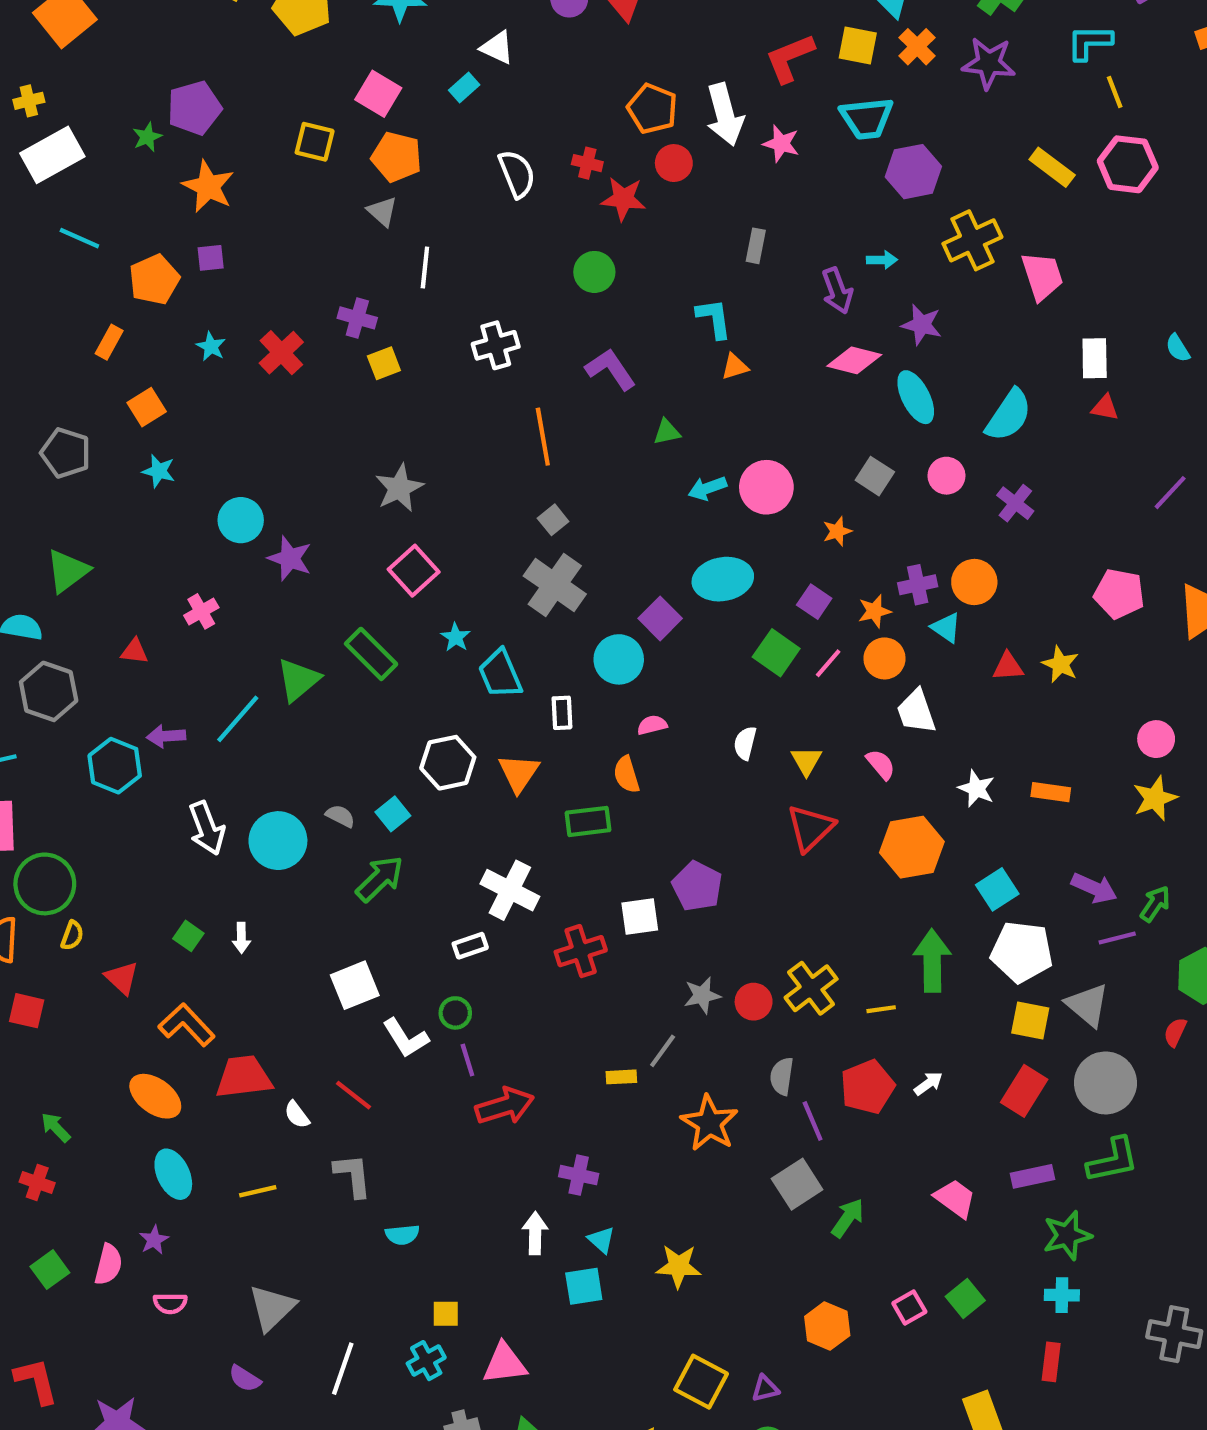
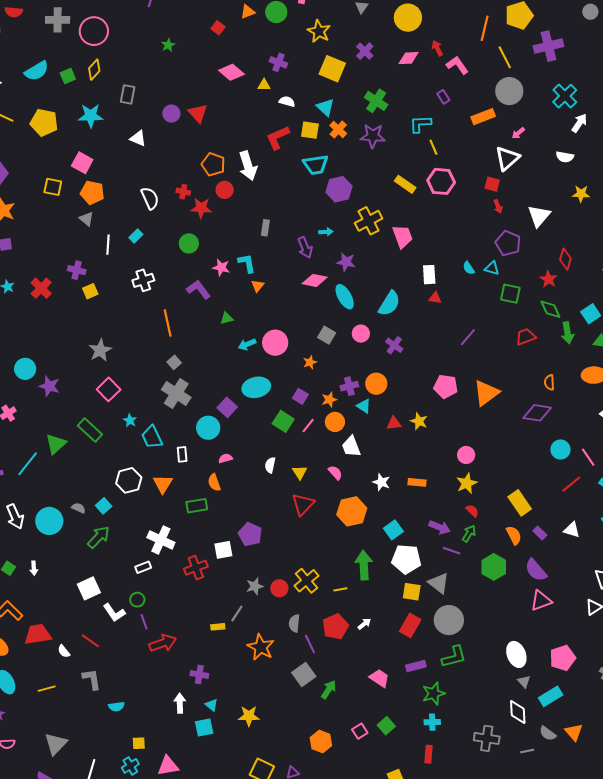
cyan rectangle: (464, 87) -> (136, 236), moved
pink star: (781, 144) -> (221, 267), moved
orange triangle: (735, 367) -> (258, 286), turned -32
purple line: (1117, 938) -> (452, 551), turned 36
red semicircle: (1175, 1032) -> (472, 511), moved, turned 112

